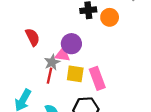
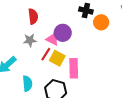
gray star: (52, 62) -> (30, 40), moved
red line: (50, 76) -> (46, 54), moved

